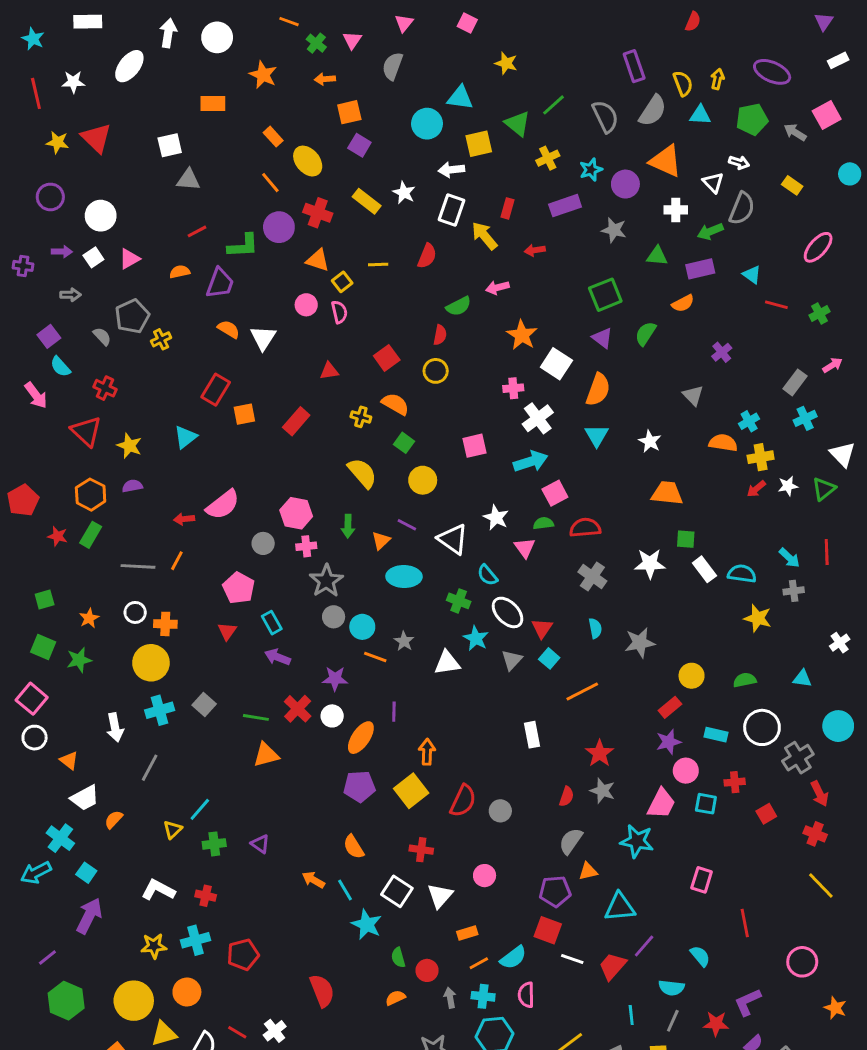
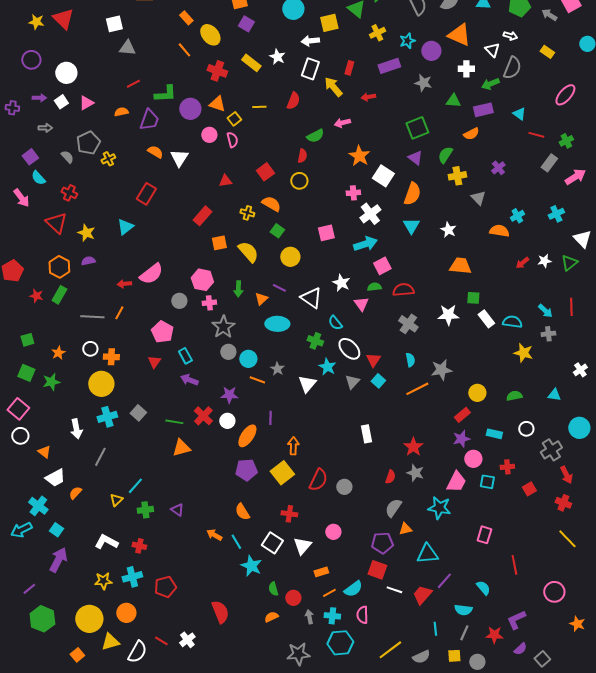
purple circle: (279, 227) -> (190, 109), moved
pink arrow: (832, 365) -> (575, 177), size x1.5
gray rectangle: (795, 382) -> (549, 163), moved
orange square: (244, 414) -> (219, 243), moved
yellow cross: (761, 457) -> (457, 176), moved
white triangle: (447, 663) -> (307, 384), turned -42
orange line: (582, 692) -> (417, 389), moved
white circle: (762, 727) -> (526, 429), size x0.6

